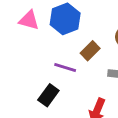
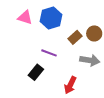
brown rectangle: (90, 51) -> (75, 37), moved

